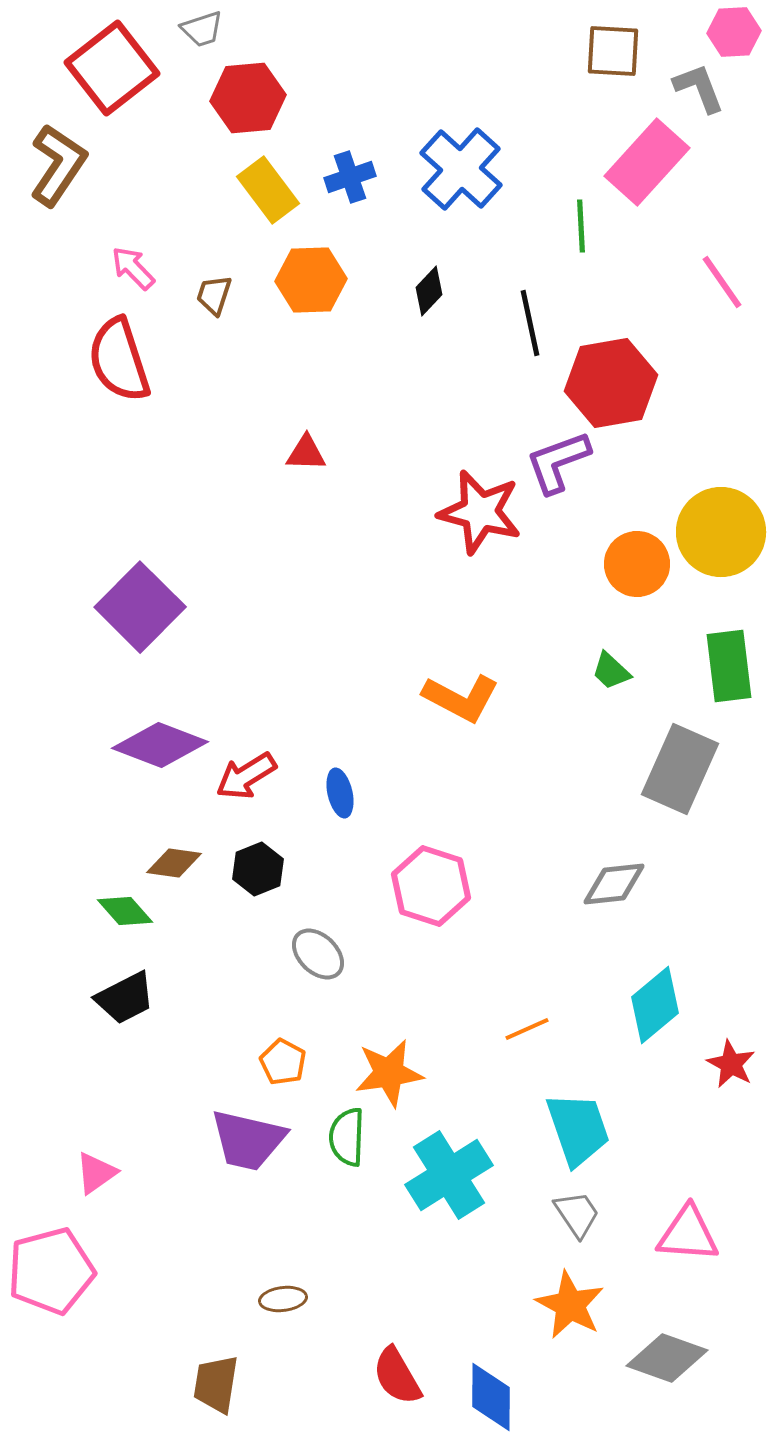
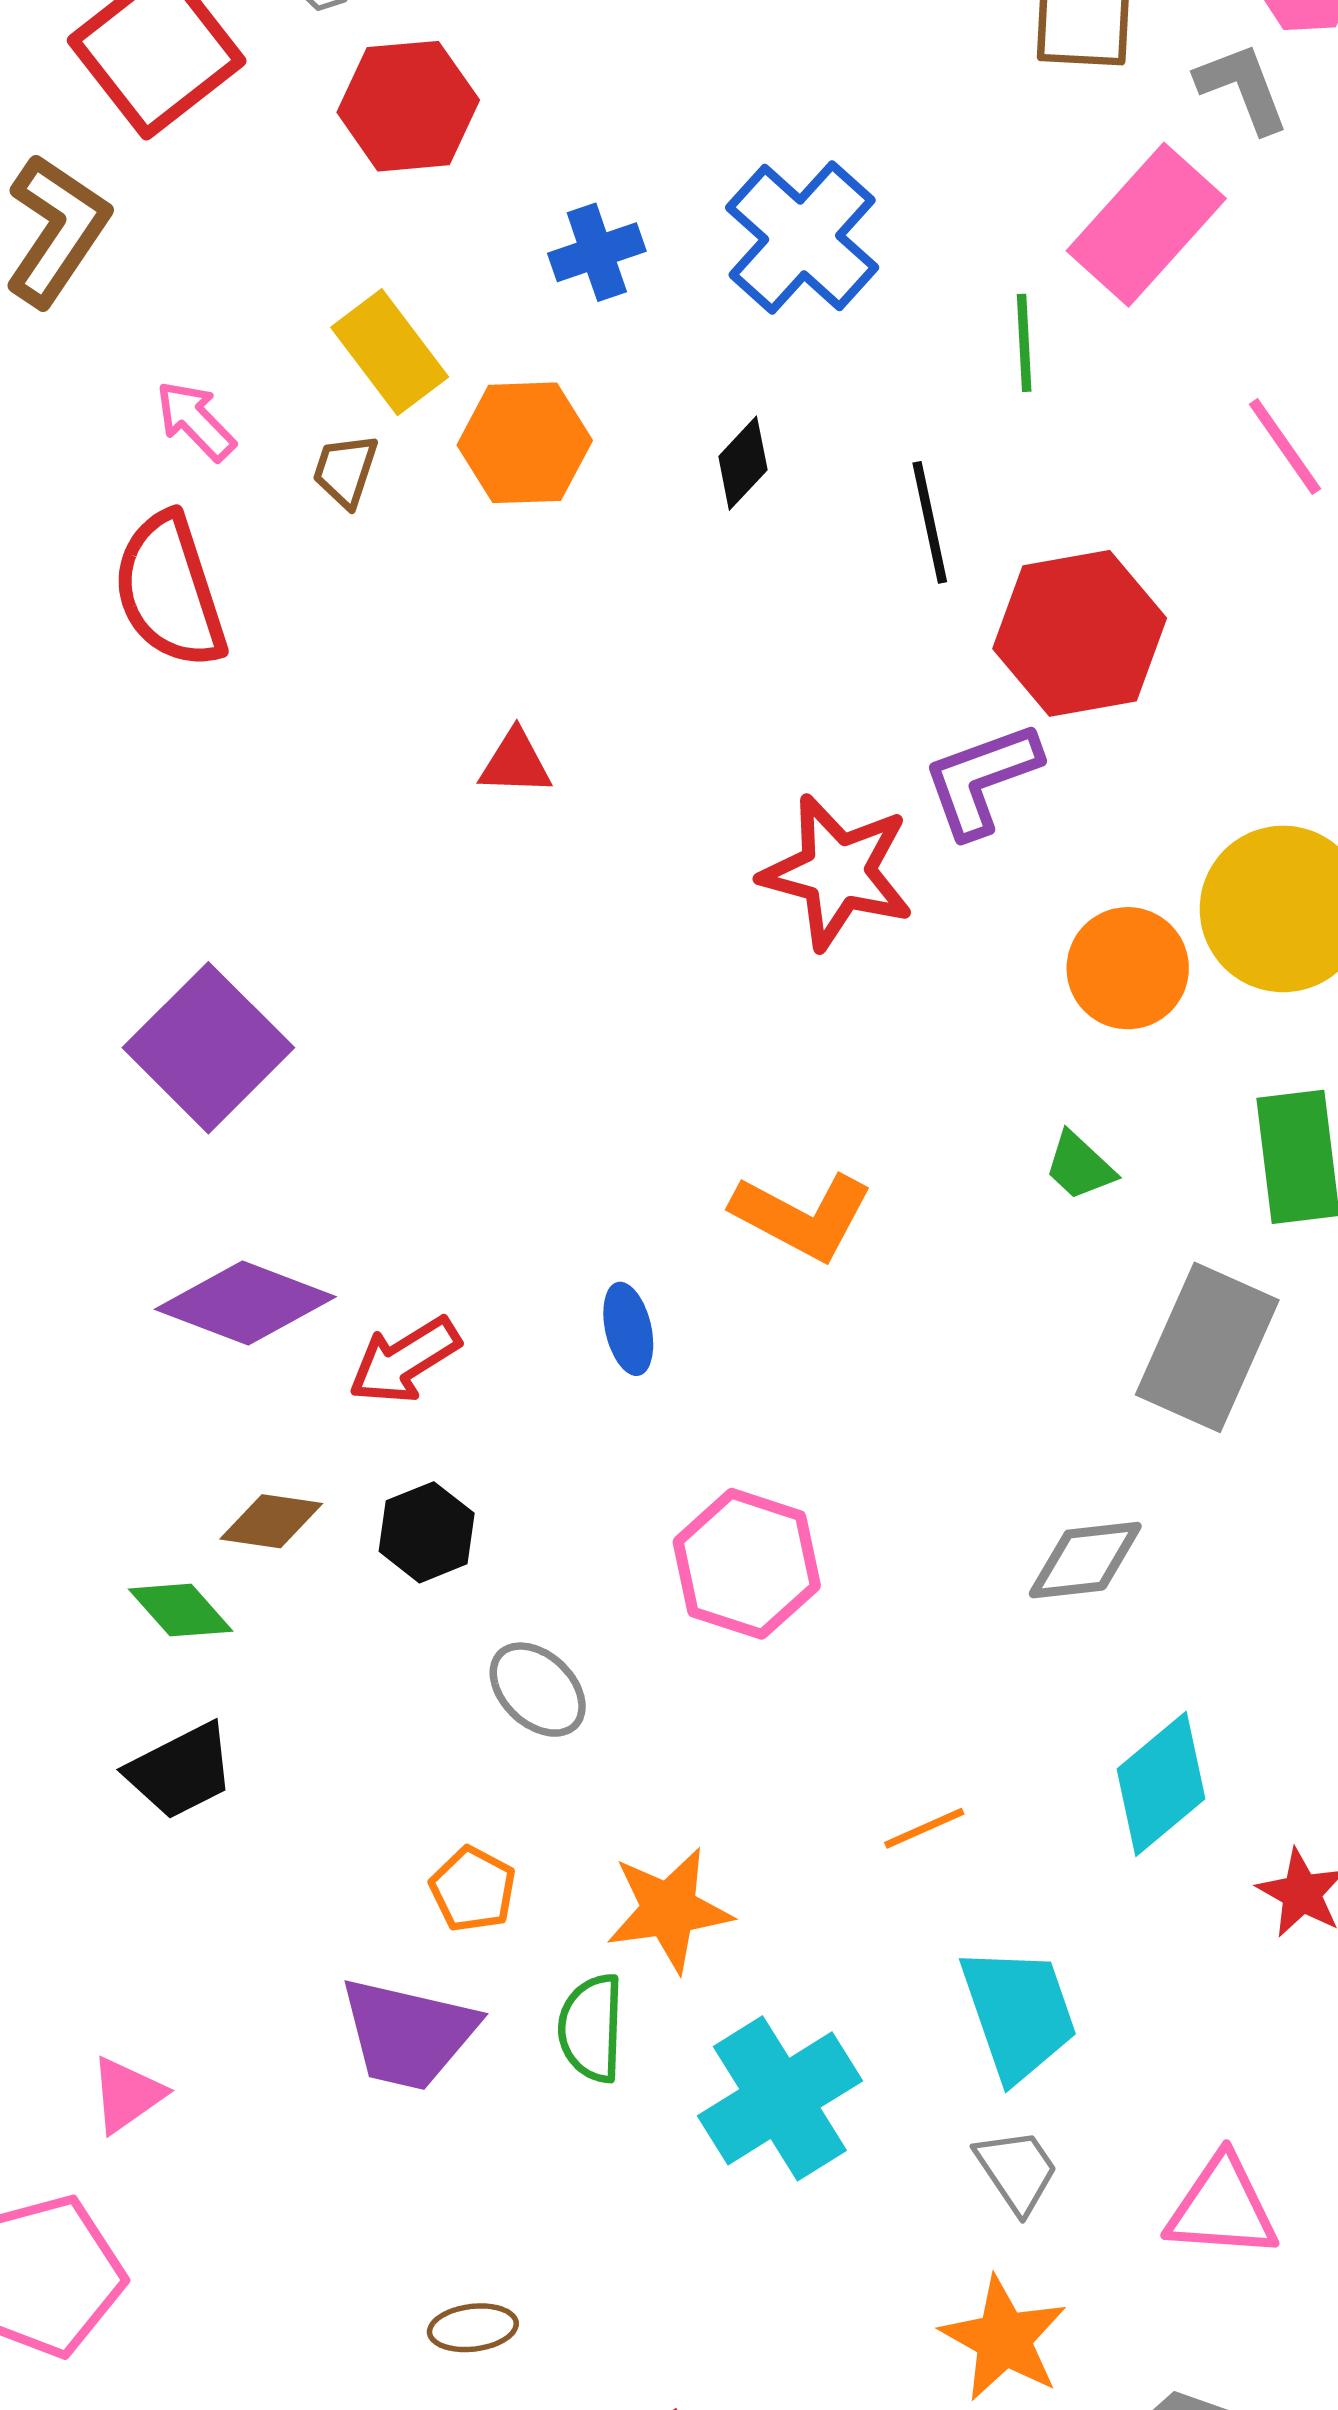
yellow rectangle: (268, 190) -> (390, 352), moved
blue ellipse: (340, 793) -> (628, 1329), moved

